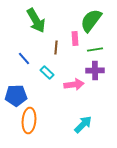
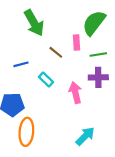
brown line: (56, 48) -> (56, 52), turned -56
blue line: (24, 58) -> (21, 64), turned -64
pink arrow: (74, 84) -> (75, 93), turned -96

